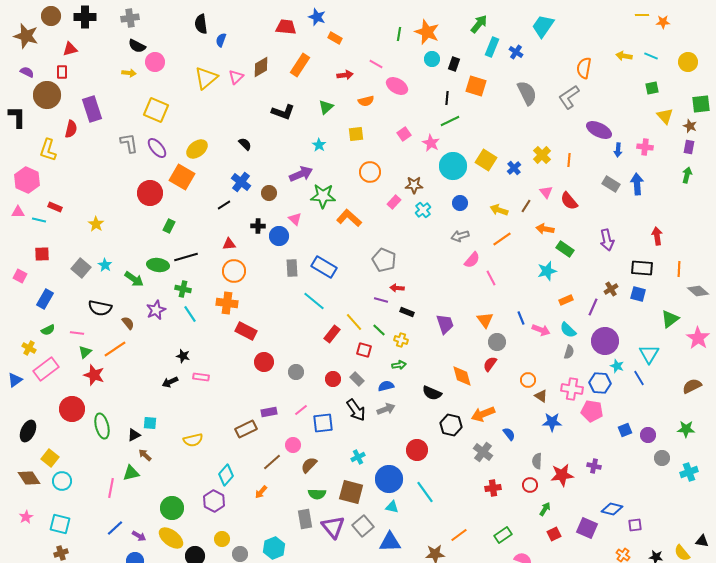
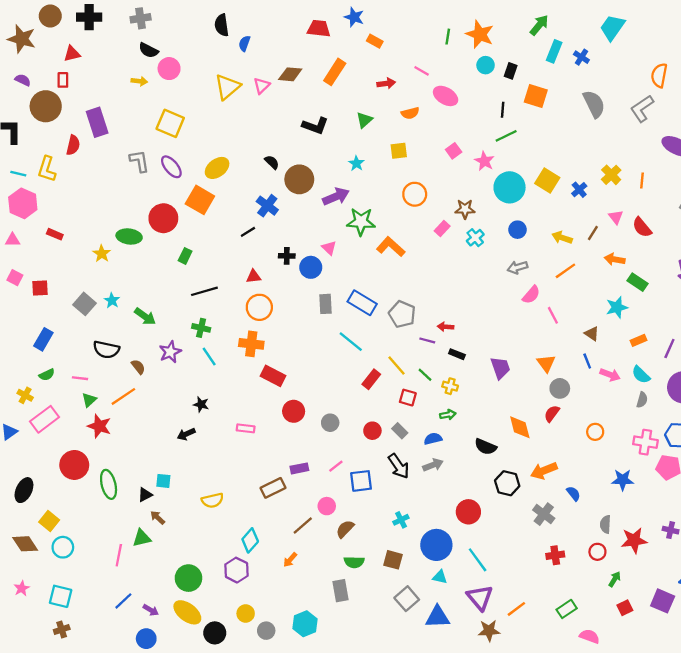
brown diamond: (261, 67) -> (290, 74), turned 35
brown circle: (269, 193) -> (299, 179), moved, size x1.6
cyan line: (39, 220) -> (18, 174), moved
gray pentagon: (384, 260) -> (402, 314), moved
green ellipse: (158, 265) -> (129, 236), moved
pink square: (20, 276) -> (15, 278), moved
pink rectangle: (201, 377) -> (246, 428), moved
brown triangle: (541, 396) -> (592, 334), moved
brown square: (351, 492) -> (393, 560), size x0.7
purple triangle: (333, 527) -> (480, 597), moved

